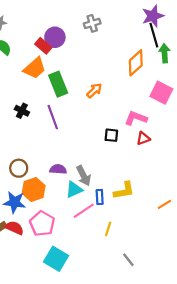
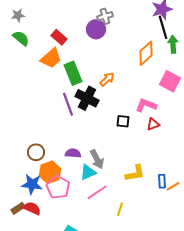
purple circle: (55, 37) -> (96, 29), moved
black cross: (22, 111) -> (87, 98), moved, size x1.6
blue rectangle: (100, 197) -> (162, 181), moved
pink pentagon: (42, 224) -> (58, 187), moved

